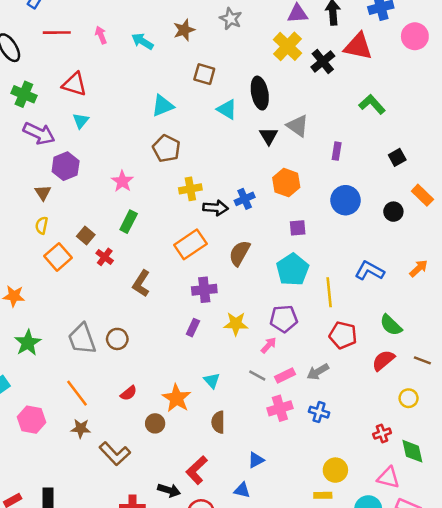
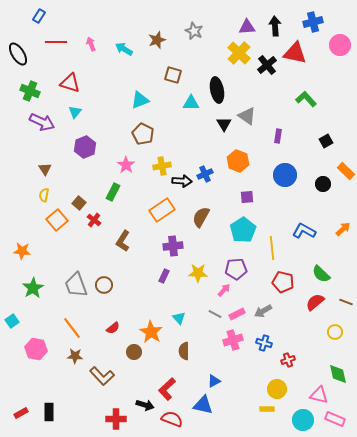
cyan triangle: (227, 109) -> (191, 103), turned -30
purple hexagon: (66, 166) -> (85, 147), moved
pink star: (122, 181) -> (126, 165), moved
red cross: (382, 434) -> (288, 360), moved
blue triangle: (242, 490) -> (203, 405), size x1.5

